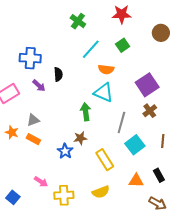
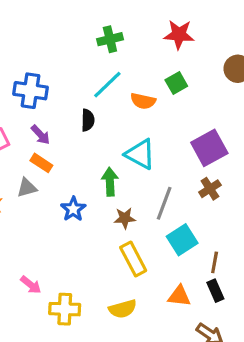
green cross: (78, 21) -> (110, 39), turned 35
cyan line: (91, 49) -> (107, 85), moved
orange semicircle: (106, 69) -> (143, 101), moved
black semicircle: (58, 74) -> (88, 120), moved
brown star: (80, 138) -> (125, 218), moved
orange rectangle: (33, 139) -> (41, 163), moved
brown line: (163, 141) -> (215, 262), moved
blue star: (65, 151) -> (73, 209), moved

